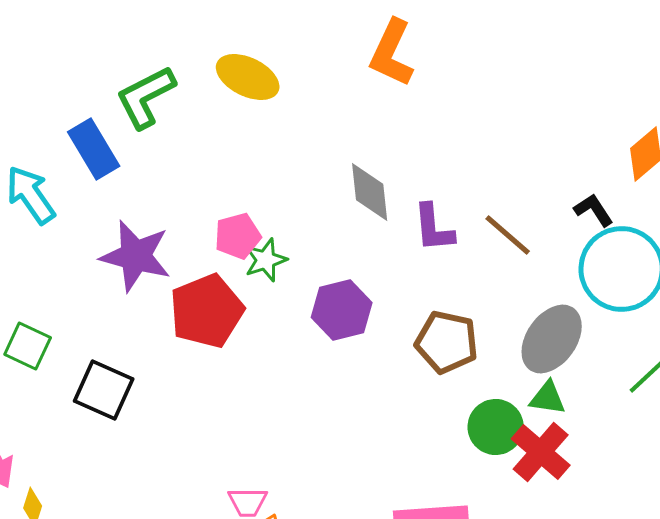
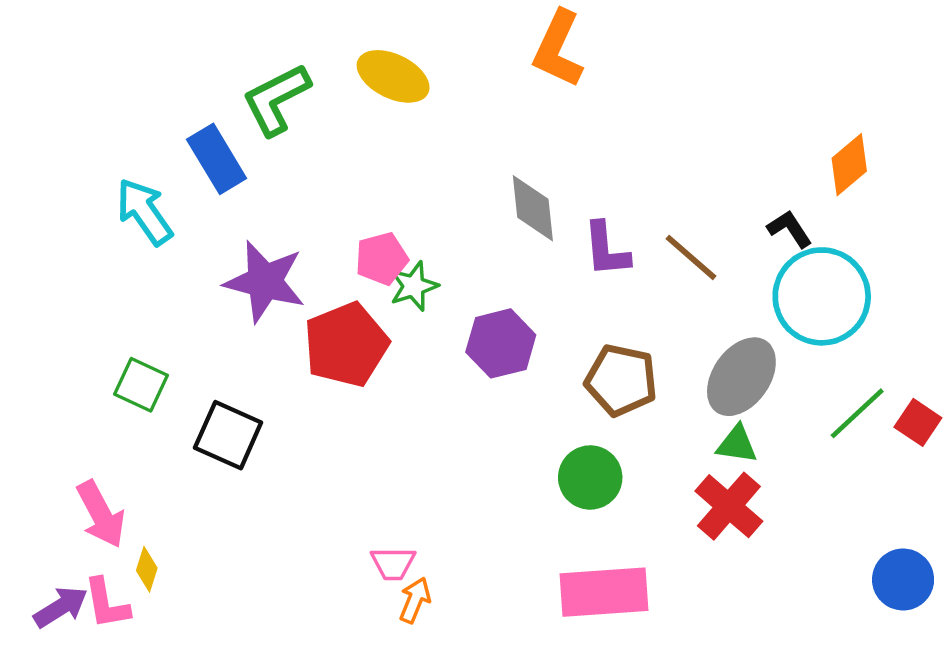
green circle: (496, 427) -> (590, 477), moved

